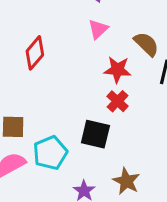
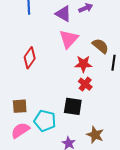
pink triangle: (98, 29) -> (69, 39), size x1.5
cyan pentagon: (50, 153) -> (45, 121), turned -30

